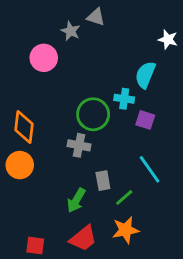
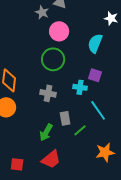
pink circle: (44, 58) -> (59, 31), moved
cyan cross: (124, 99) -> (80, 87), moved
green circle: (93, 114) -> (53, 59), moved
orange star: (126, 230) -> (105, 152), moved

